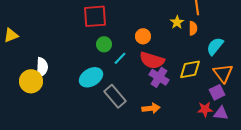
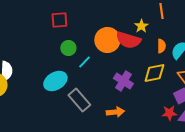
red square: (95, 16) -> (59, 20), size x0.7
orange semicircle: (193, 28) -> (161, 46), moved
orange circle: (143, 36) -> (107, 40), size x1.6
red semicircle: (152, 60) -> (128, 40), moved

